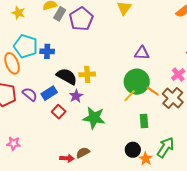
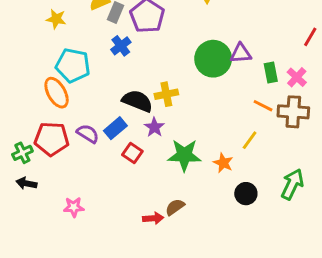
blue cross: (47, 51) -> (121, 46), moved, turned -32
green circle: (137, 82) -> (213, 59), moved
yellow line: (130, 96) -> (250, 140), moved
brown cross: (173, 98) -> (293, 112), turned -30
green rectangle: (144, 121) -> (271, 73), moved
orange star: (146, 159) -> (223, 163), moved

